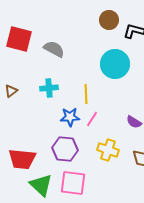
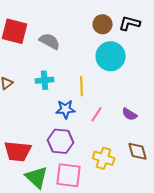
brown circle: (109, 20) -> (103, 24), moved
pink line: (92, 119) -> (97, 114), moved
yellow cross: (108, 150) -> (104, 158), moved

